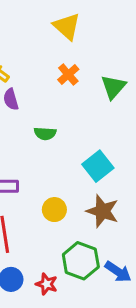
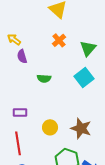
cyan square: (98, 166) -> (84, 77), moved

